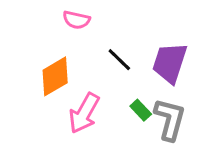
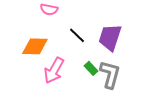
orange diamond: (55, 76) -> (35, 46), turned 32

